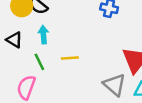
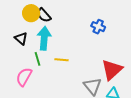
cyan arrow: (43, 35) -> (44, 38), size x1.6

